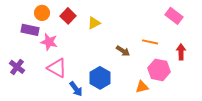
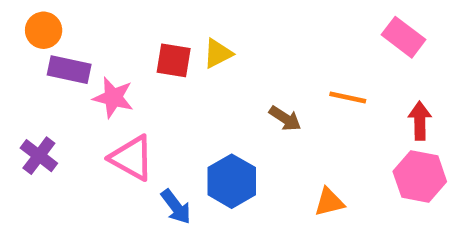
orange circle: (42, 13) -> (44, 30), moved
red square: (68, 16) -> (174, 60), moved, turned -35
pink hexagon: (159, 70) -> (420, 177), moved

